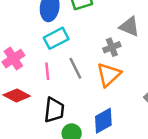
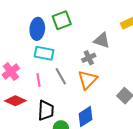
cyan rectangle: (56, 38) -> (44, 53), turned 42

